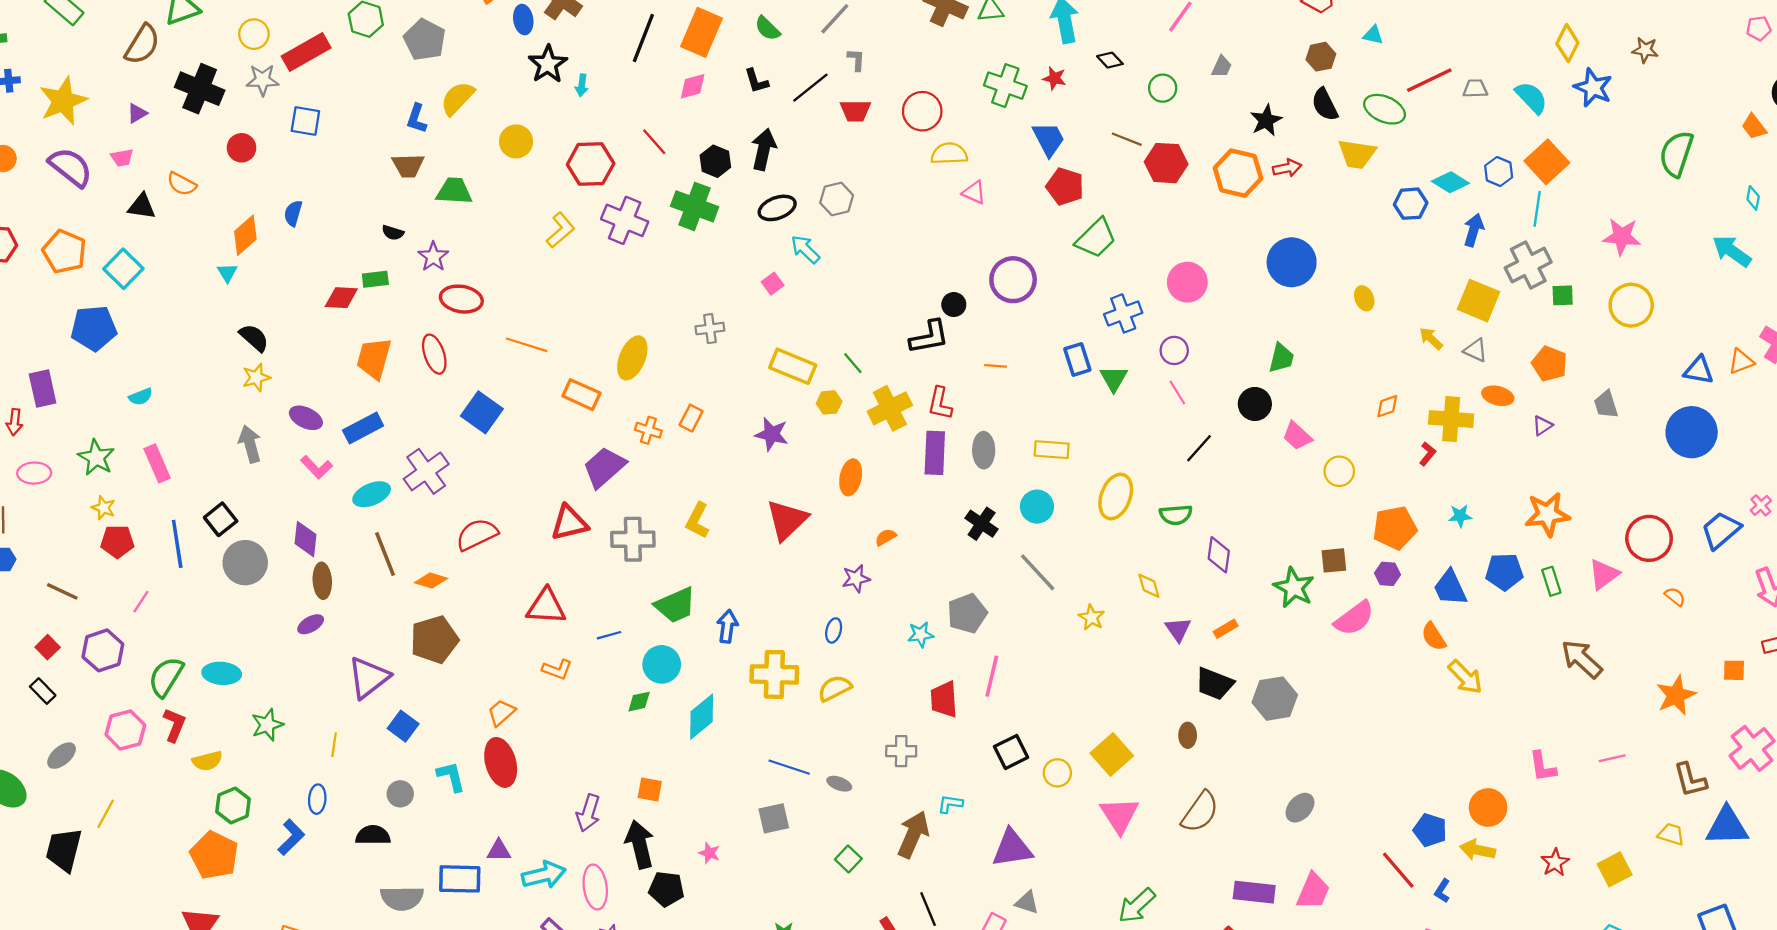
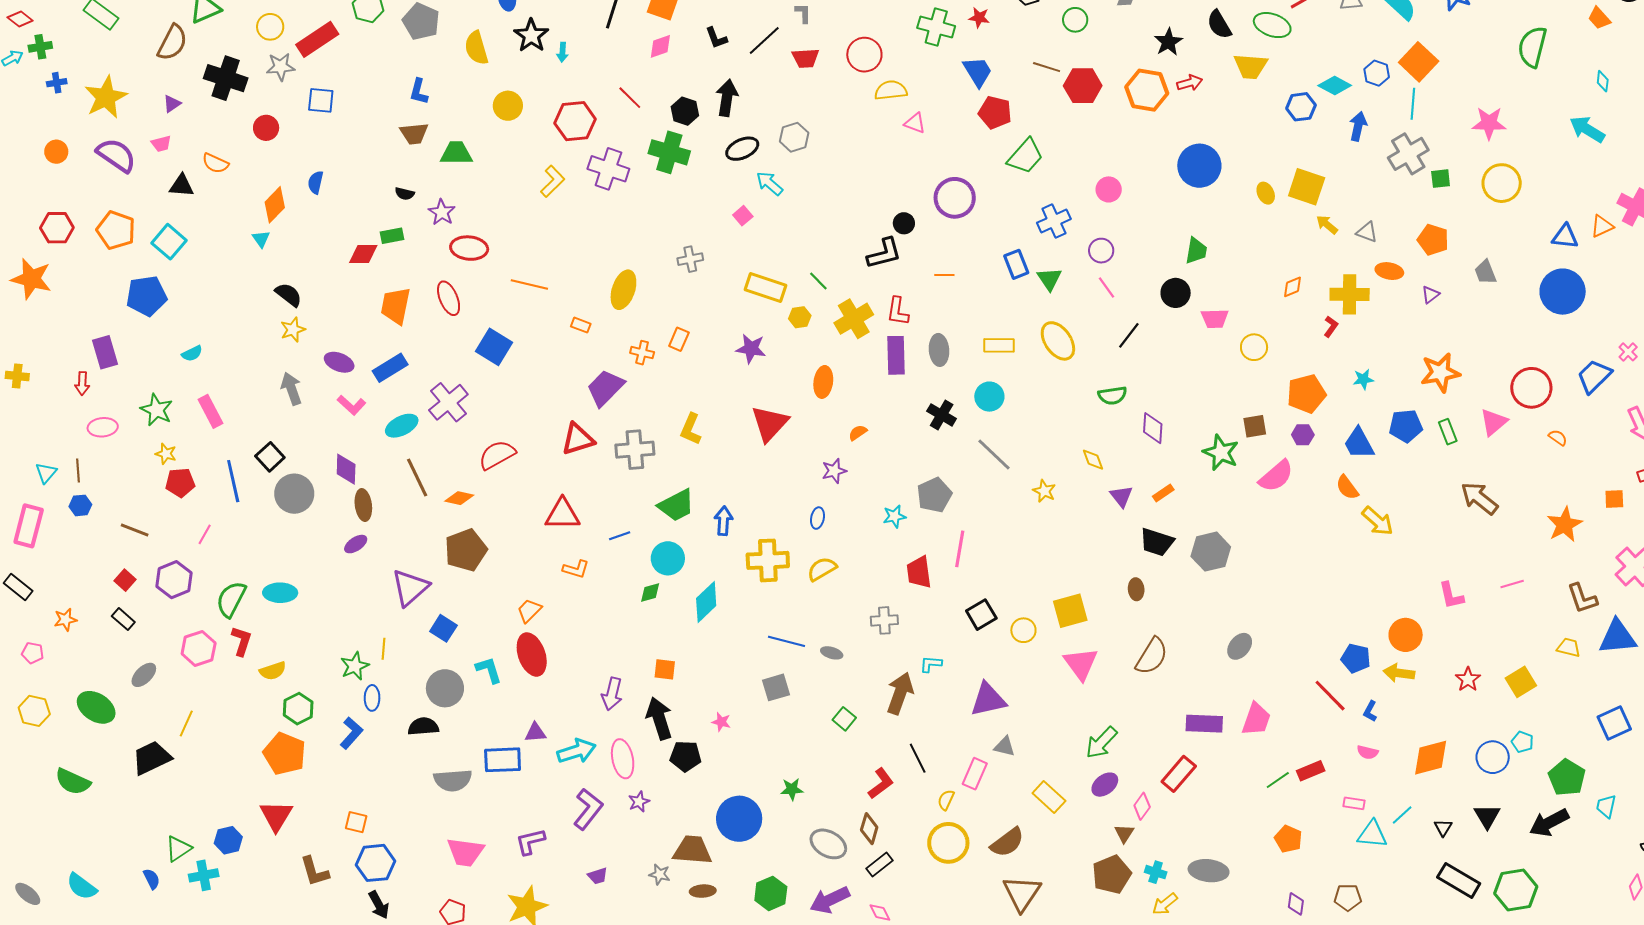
yellow semicircle: (457, 98) -> (476, 48), moved, turned -56
pink circle: (1187, 282) -> (1109, 189), size x0.7
yellow square: (1479, 301) -> (1307, 187), moved
orange rectangle: (581, 395) -> (581, 325), size x0.6
pink trapezoid: (1297, 436) -> (1215, 319), turned -40
yellow ellipse: (1116, 497) -> (1058, 341), moved, turned -51
green star: (267, 725) -> (355, 666), moved
yellow square: (1112, 755) -> (1070, 611), turned 30
gray circle: (400, 794) -> (445, 688), size x1.6
black trapezoid: (64, 850) -> (152, 758), turned 54

